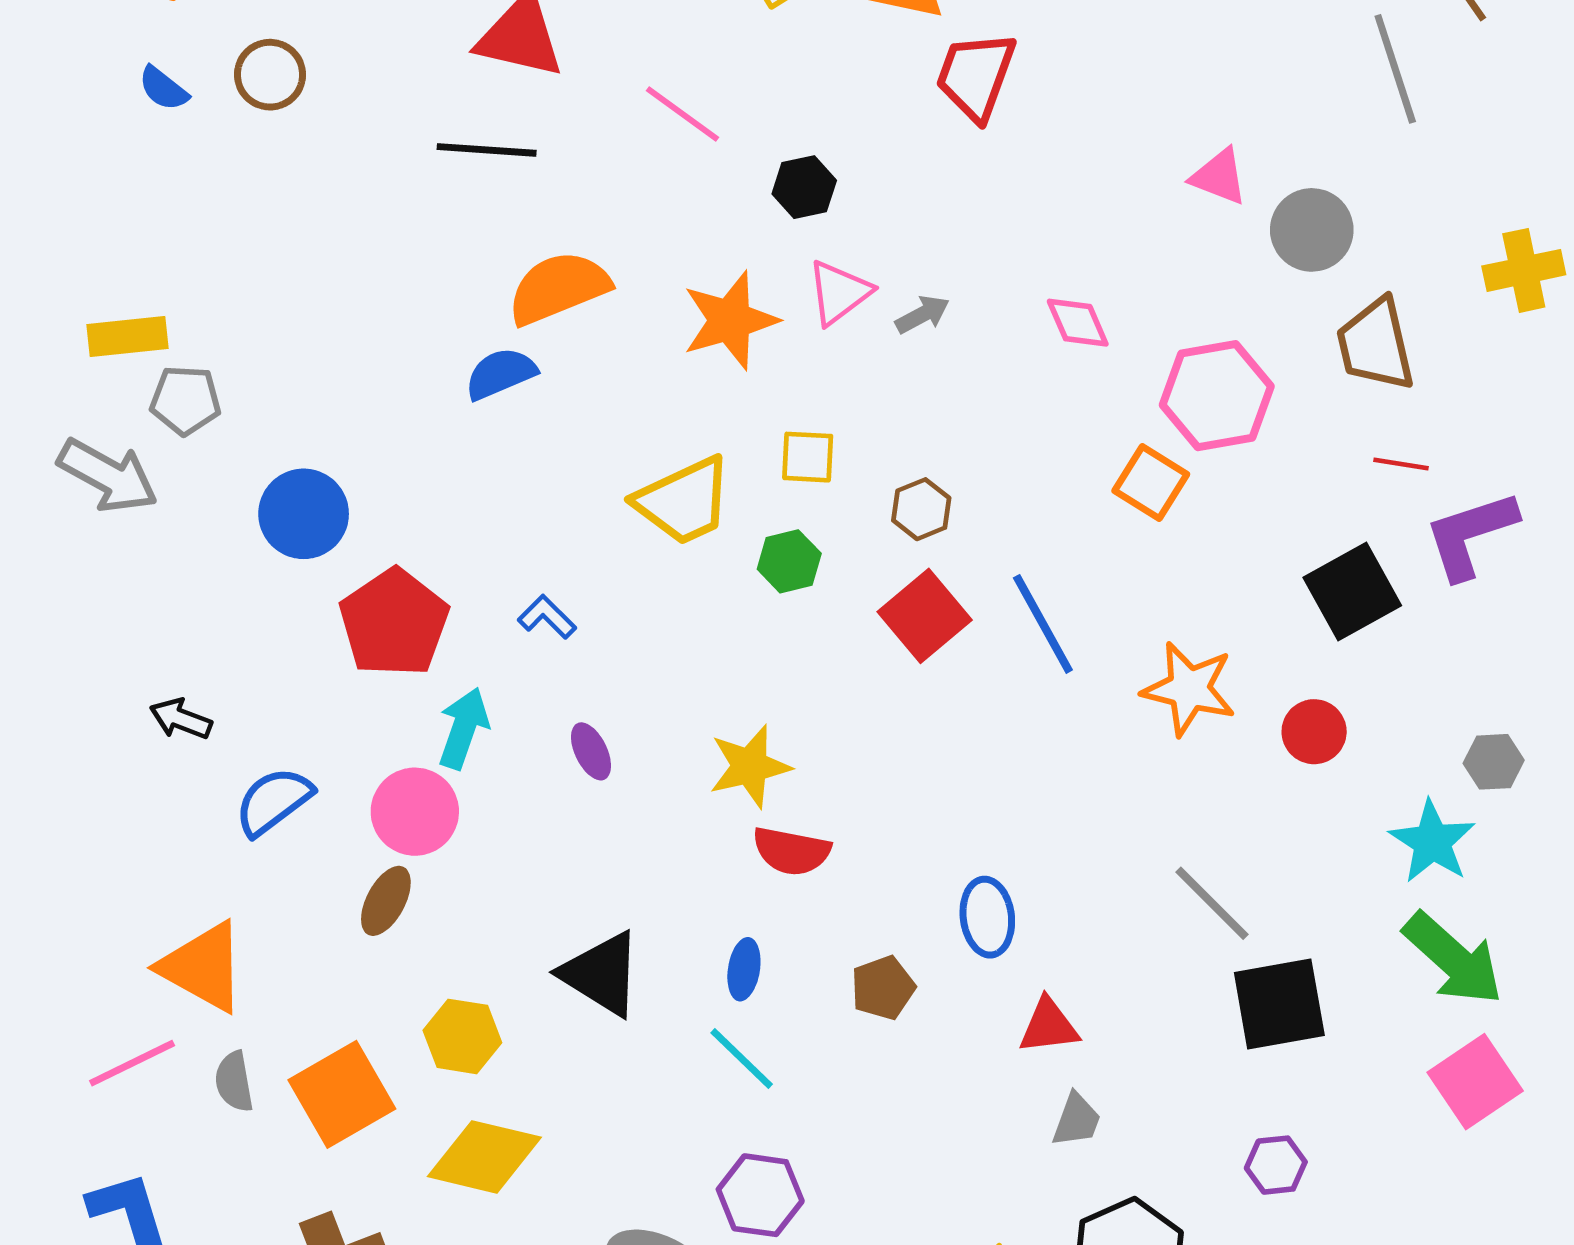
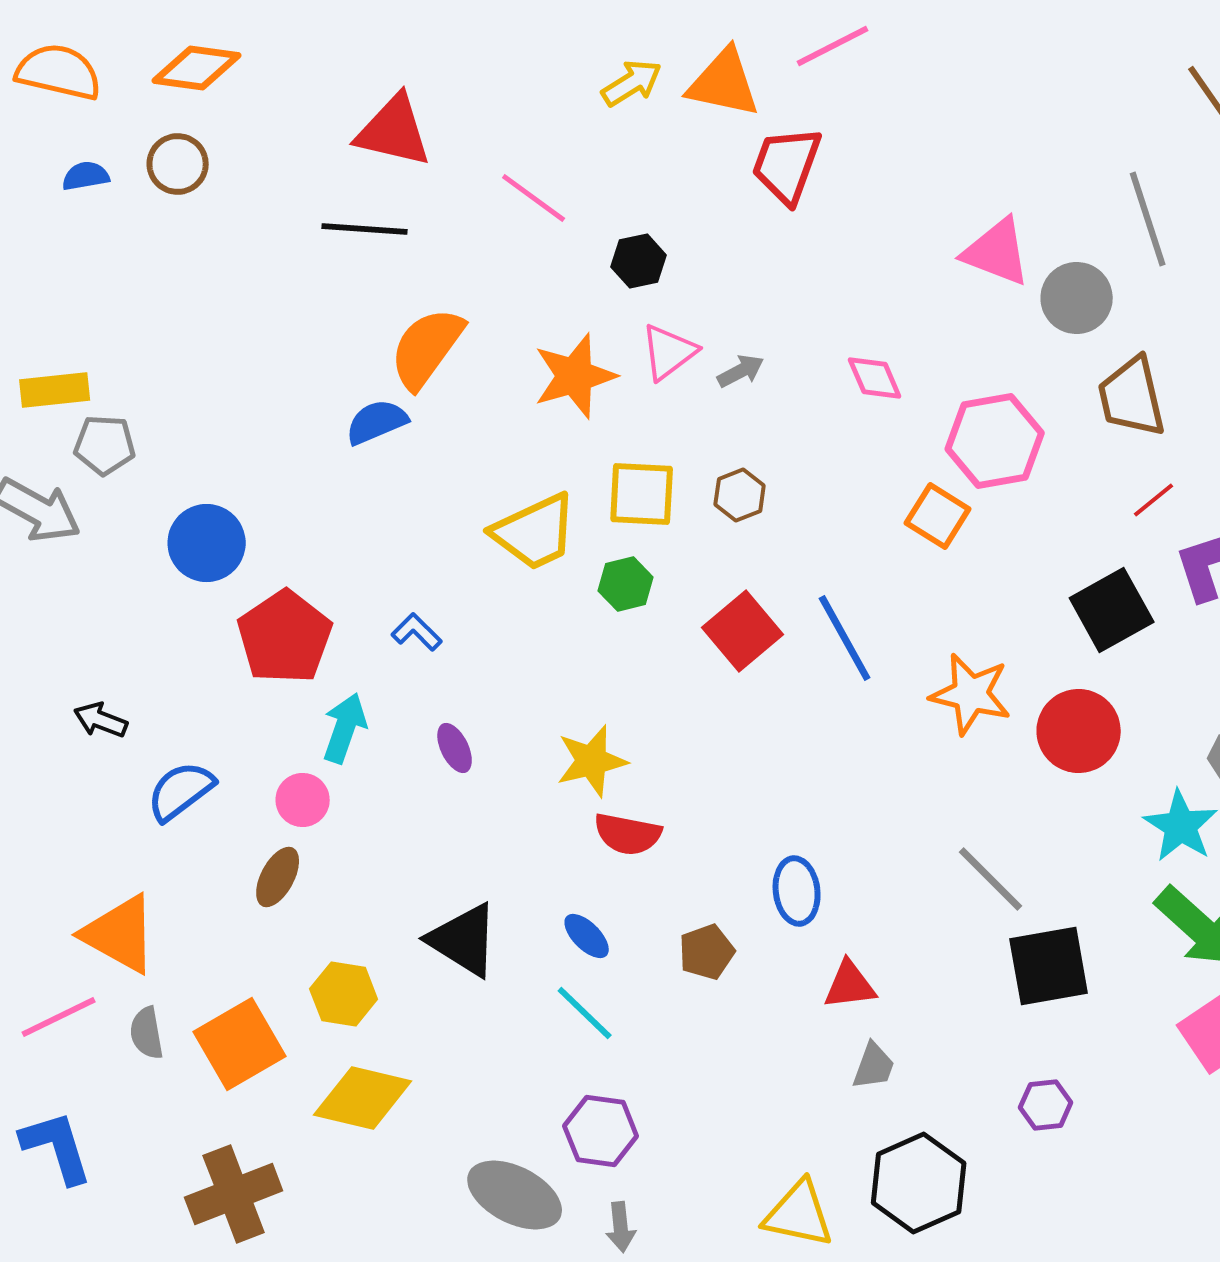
gray line: (1395, 69) -> (1148, 219), moved
blue semicircle: (163, 89) -> (86, 176), turned 132
pink triangle: (1219, 177) -> (997, 252), size x1.4
orange semicircle: (559, 288) -> (427, 348), turned -32
yellow square: (808, 457) -> (642, 494), size x1.4
red line: (1401, 464) -> (1154, 500), turned -48
brown hexagon: (921, 509) -> (740, 495), moved
red circle: (1314, 732) -> (1079, 731), size x1.5
pink circle: (415, 812) -> (303, 800), size x0.7
blue ellipse: (744, 969) -> (587, 936), turned -54

